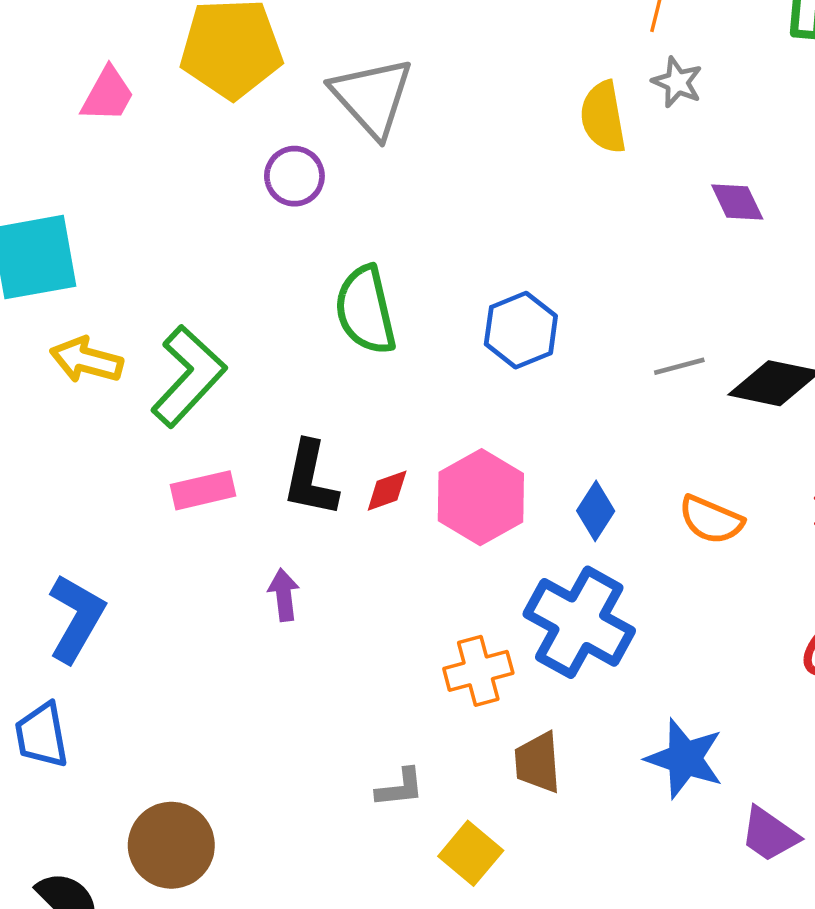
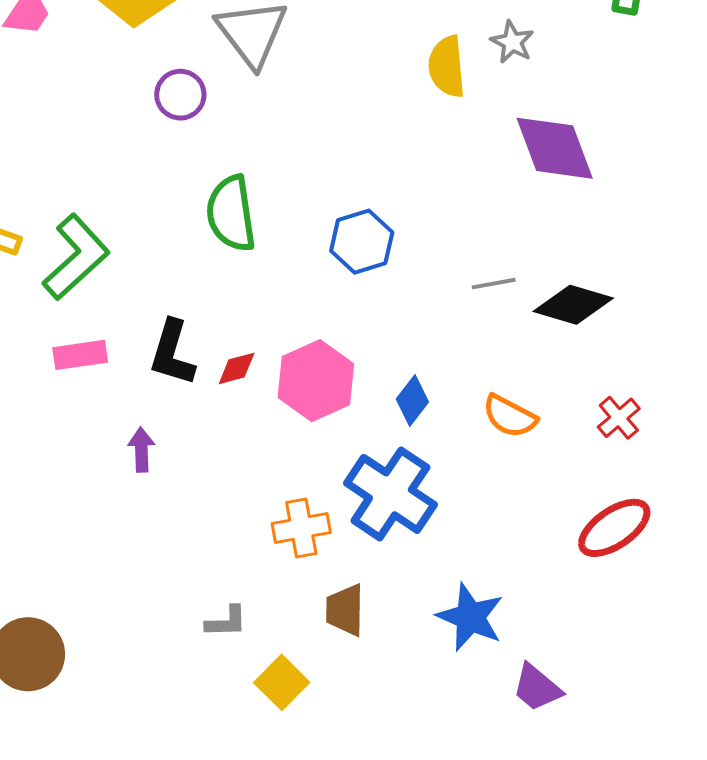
purple diamond: (737, 202) -> (555, 148), size x1.8

